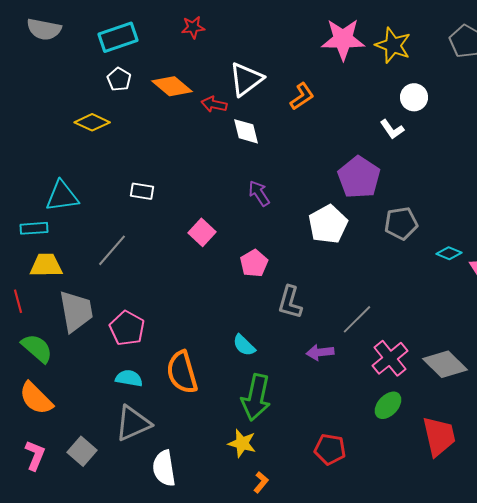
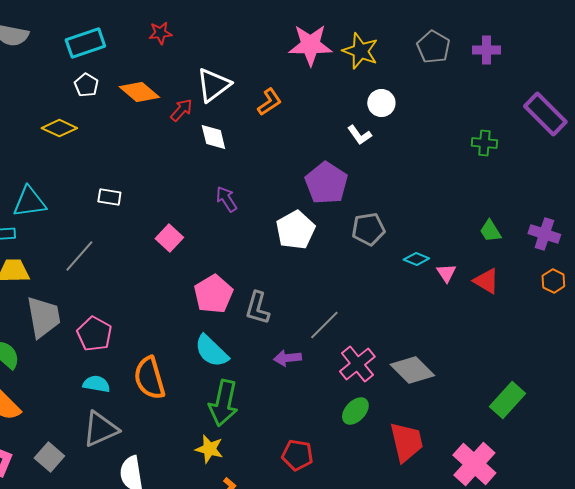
red arrow: (214, 104) -> (181, 110), turned 120
pink pentagon: (254, 263) -> (213, 294), moved, size x1.4
cyan semicircle: (244, 345) -> (211, 351), size x1.5

